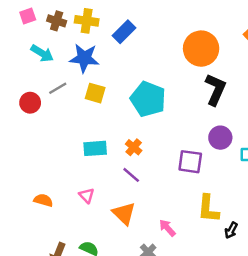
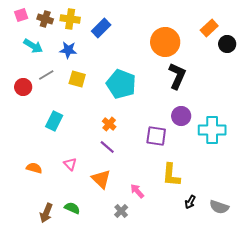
blue star: (84, 58) -> (68, 50), size x0.7
cyan rectangle: (95, 148) -> (54, 121), moved, turned -60
black arrow: (231, 230) -> (190, 202), moved

